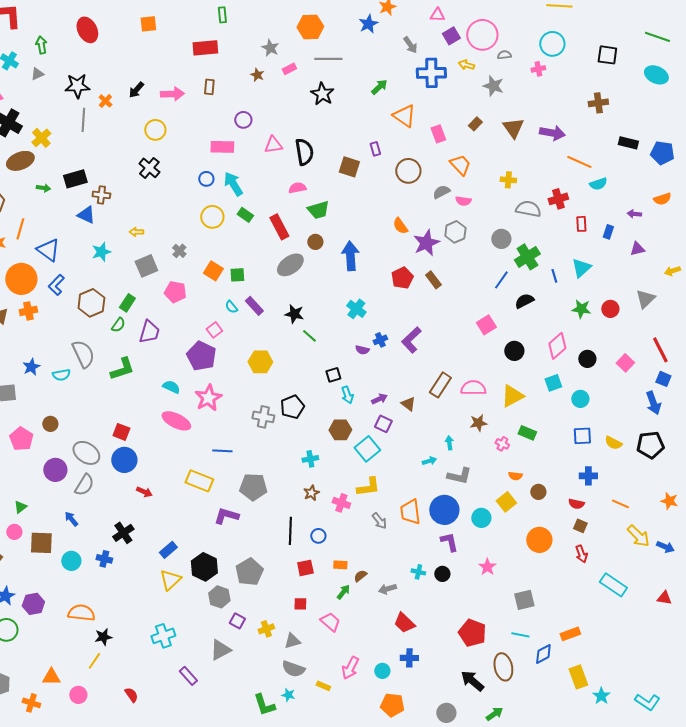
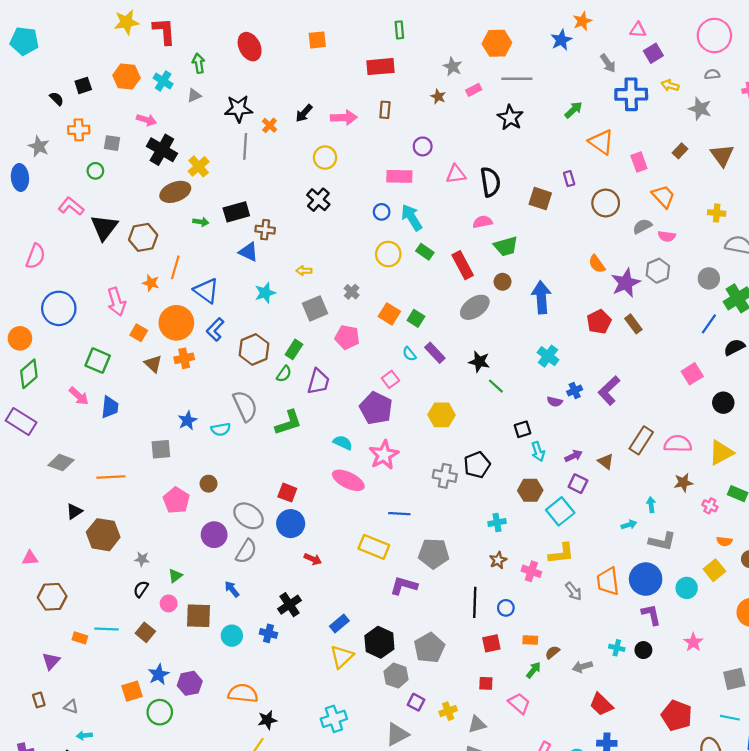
pink circle: (482, 35) -> (714, 35), moved
green square: (237, 275) -> (416, 318), turned 35

